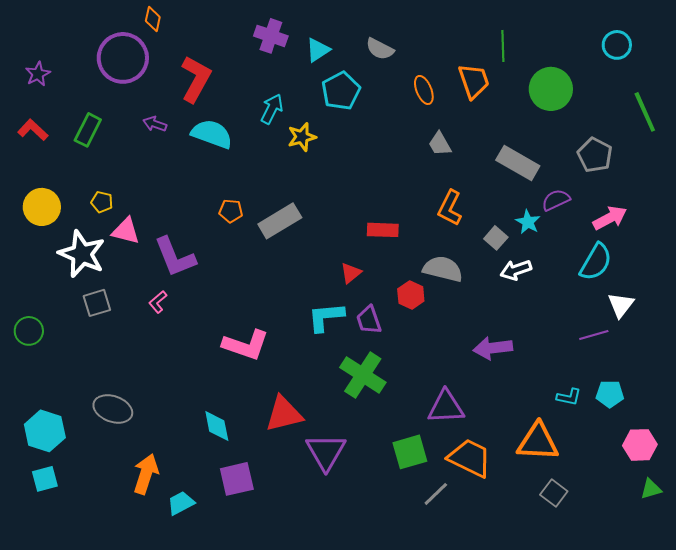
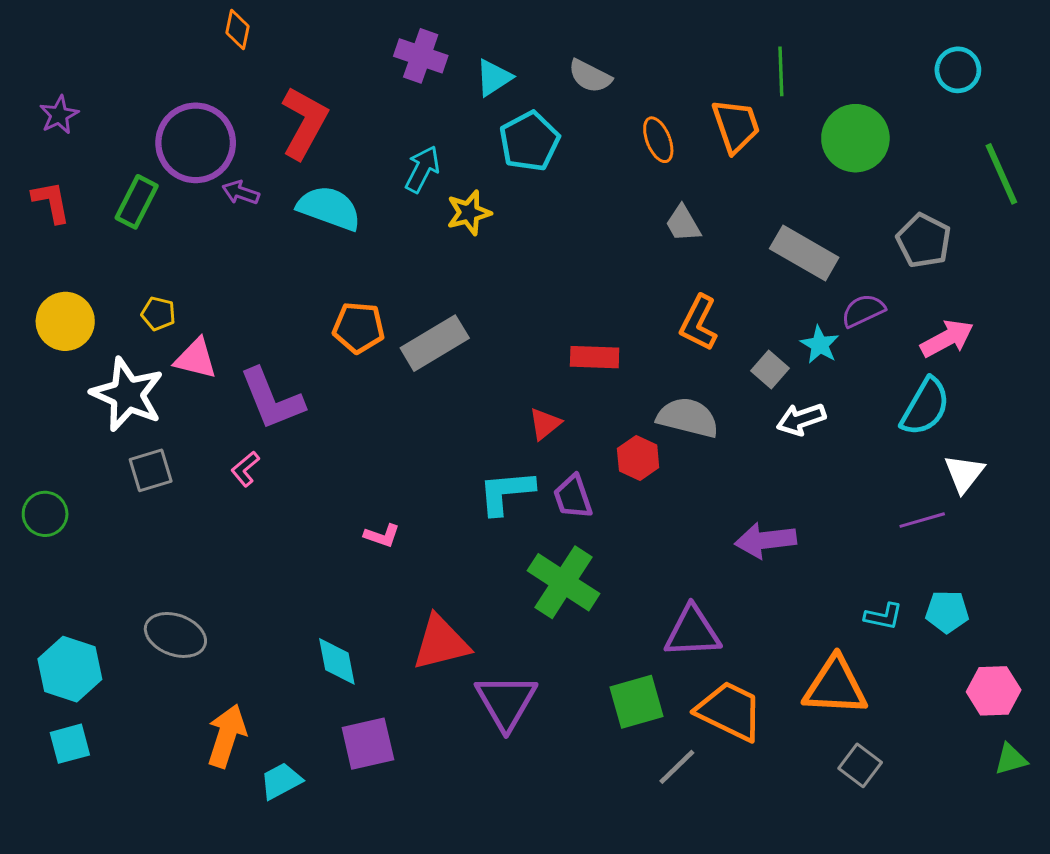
purple circle: (123, 58) -> (196, 143), moved
red L-shape: (33, 130) -> (51, 202), turned 36
orange pentagon: (231, 211) -> (359, 328), size x1.4
pink L-shape: (246, 345) -> (382, 536), size x0.5

